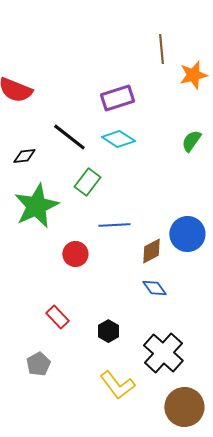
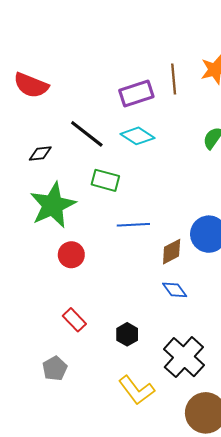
brown line: (161, 49) -> (174, 79), moved
green rectangle: (87, 182) -> (105, 180), turned 68
red circle: (75, 254) -> (71, 255), moved

